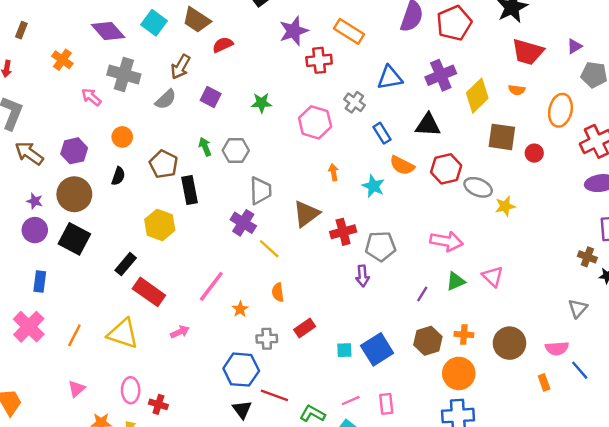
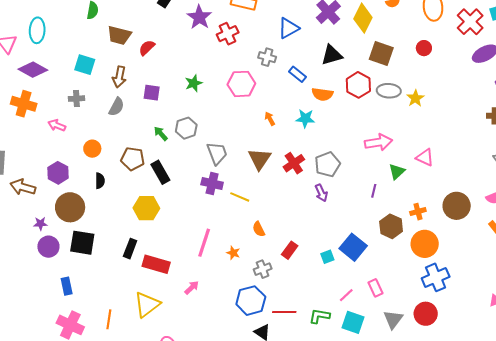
cyan square: (154, 23) -> (85, 65), moved
purple diamond: (108, 31) -> (33, 70), moved
orange cross: (62, 60) -> (24, 104), size x1.4
gray cross: (124, 75) -> (76, 99), size x0.6
brown square: (502, 137) -> (381, 53), moved, turned 30
yellow triangle: (123, 334) -> (147, 305), turned -36

